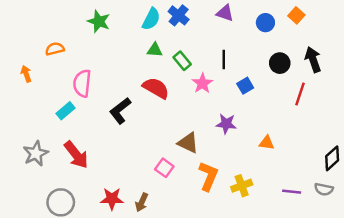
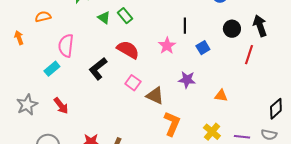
green triangle: (155, 50) -> (104, 18), moved, turned 32
green rectangle: (182, 61) -> (125, 16), moved
red arrow: (76, 155) -> (61, 106), size x0.7
pink square: (164, 168) -> (133, 83), moved
yellow cross: (242, 186) -> (212, 132), moved, turned -30

